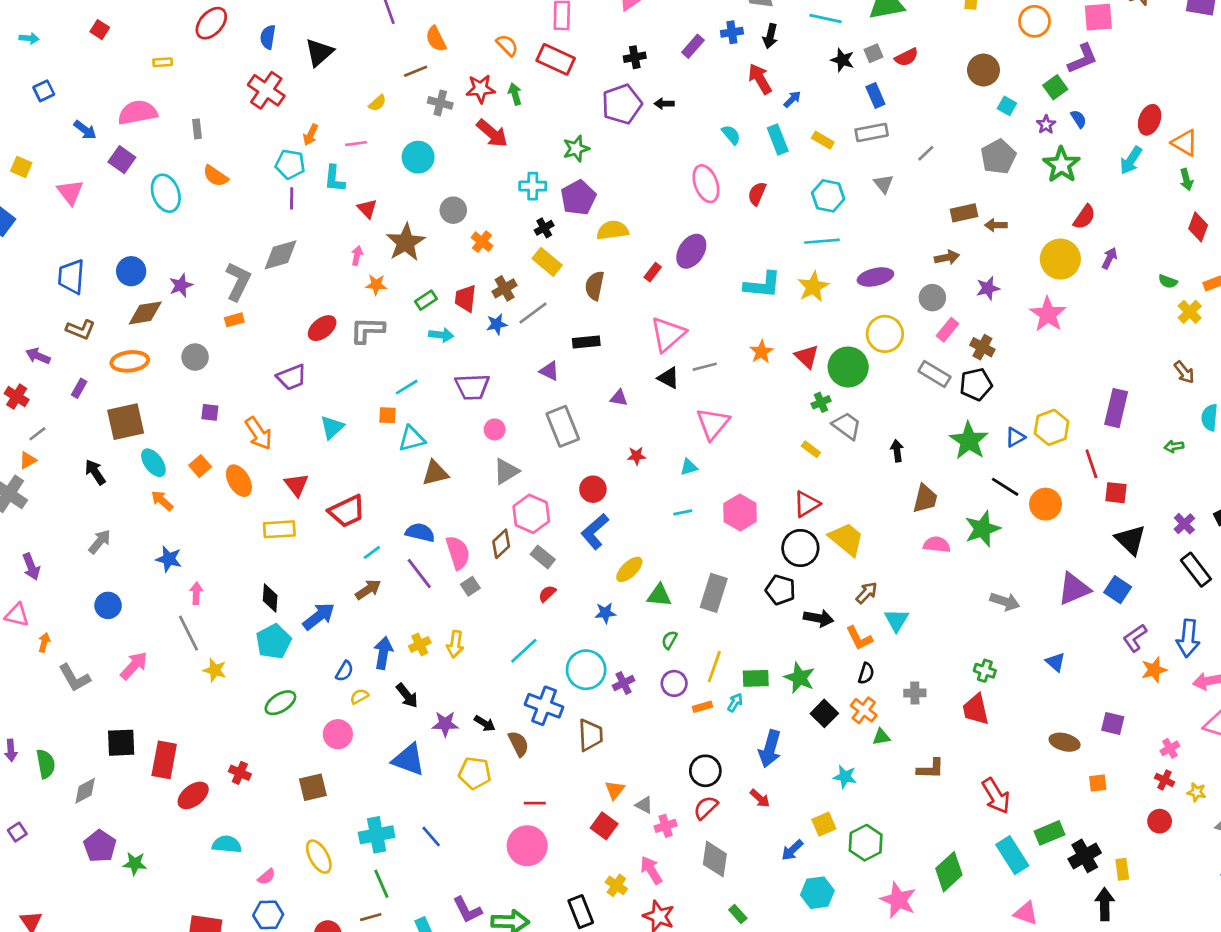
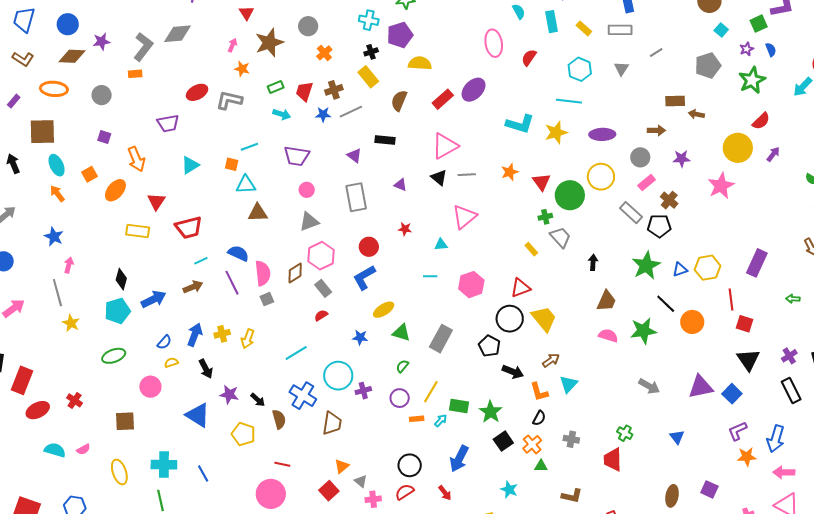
red rectangle: (653, 272) -> (443, 99), size x1.5
orange ellipse: (239, 481) -> (115, 190), turned 60
brown ellipse: (1065, 742) -> (672, 496), turned 75
pink semicircle: (266, 877) -> (83, 449), moved

